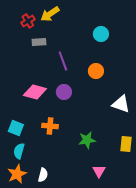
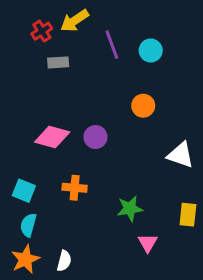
purple line: (63, 61) -> (112, 45), moved
pink triangle: (99, 171) -> (148, 243), moved

